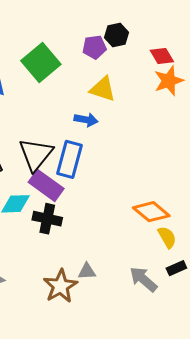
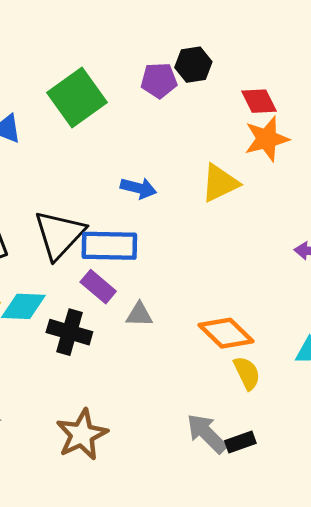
yellow triangle: (103, 89) -> (220, 183), moved, turned -48
blue rectangle: (70, 159) -> (109, 246), turned 72
purple rectangle: (46, 185) -> (98, 287), moved, size x0.7
black rectangle: (176, 268) -> (240, 442), moved
gray triangle: (87, 271) -> (139, 315), moved

